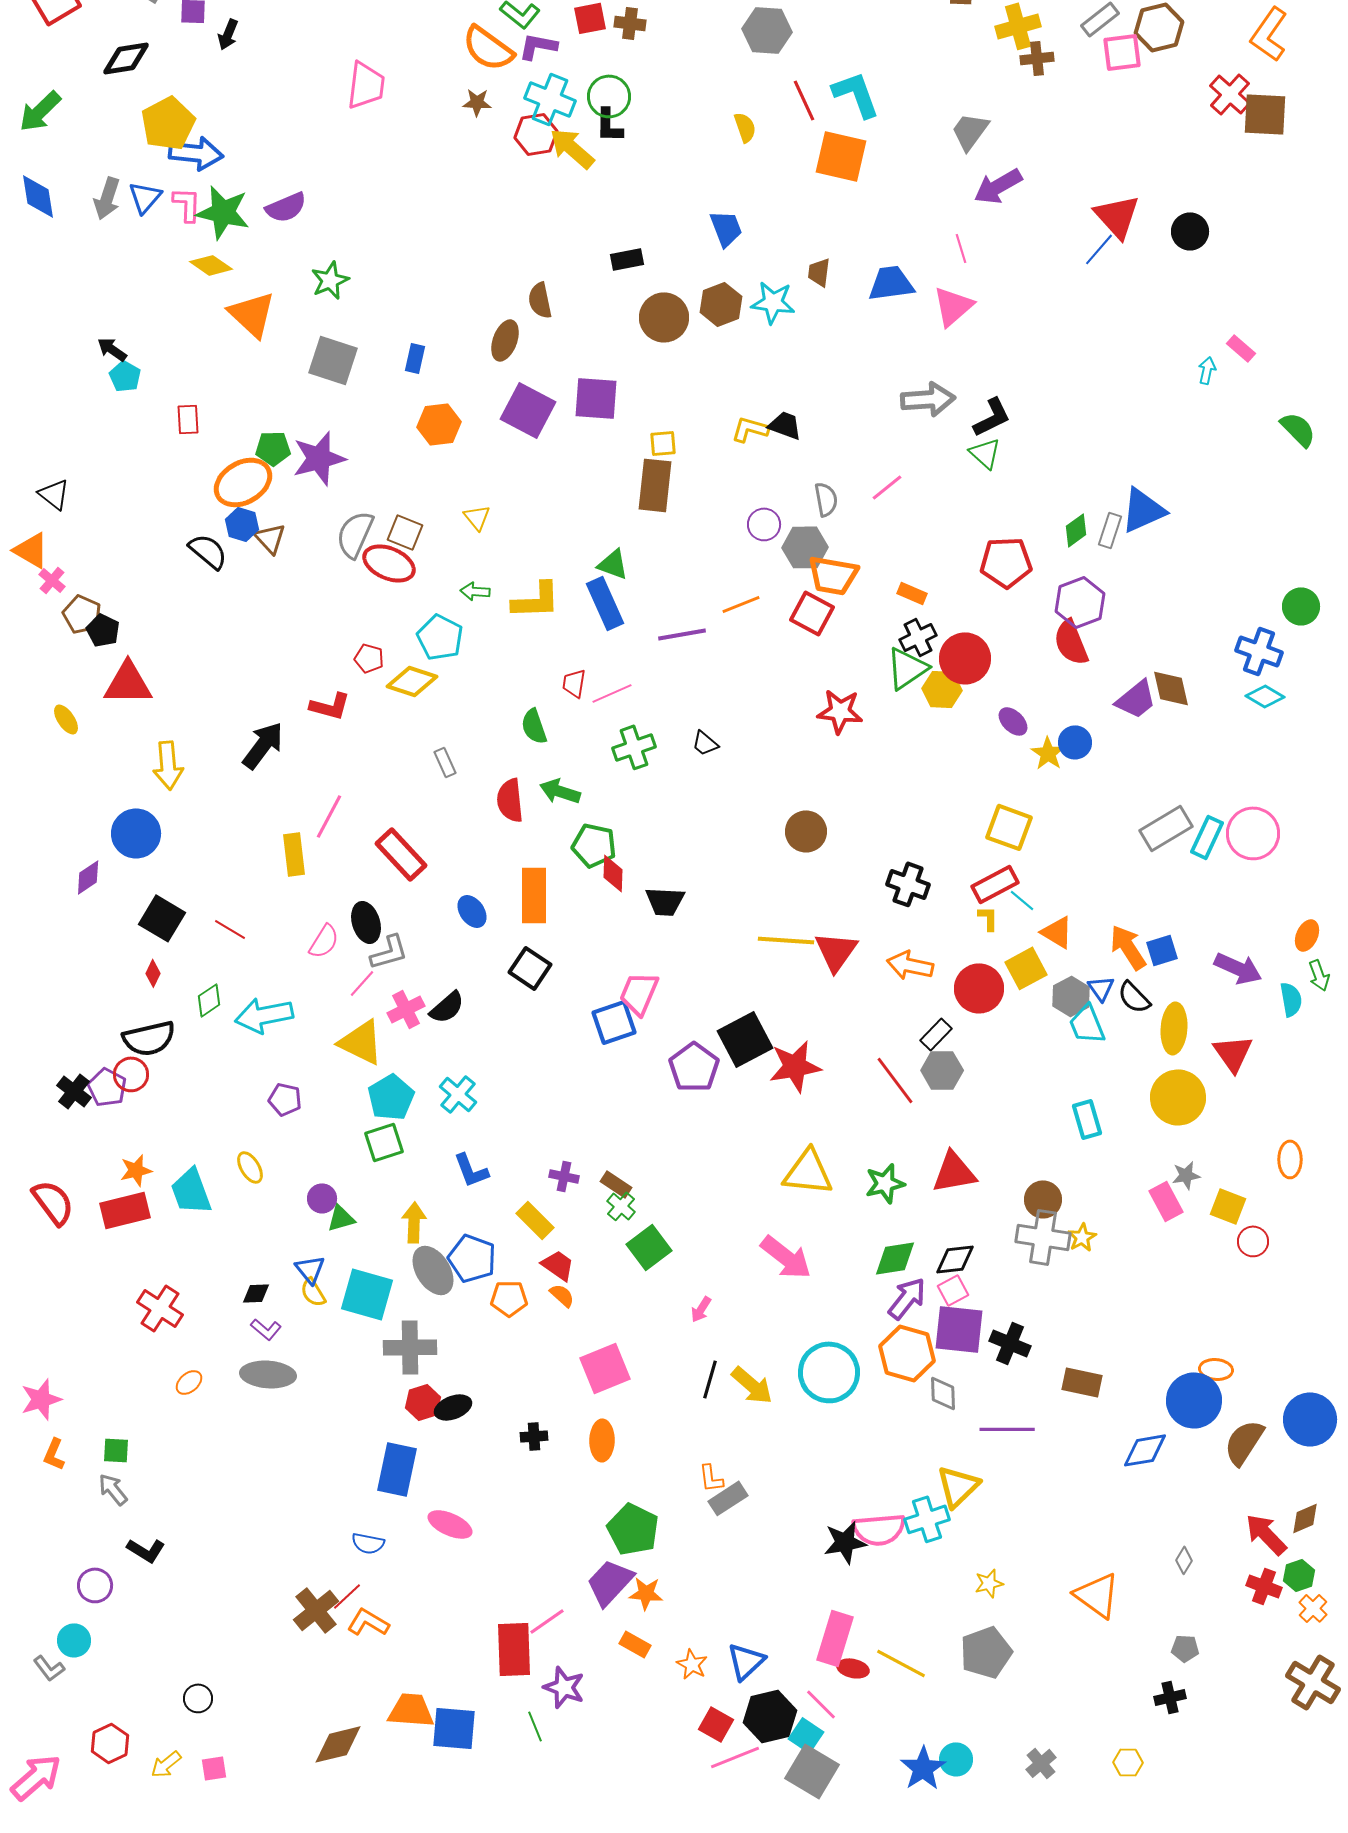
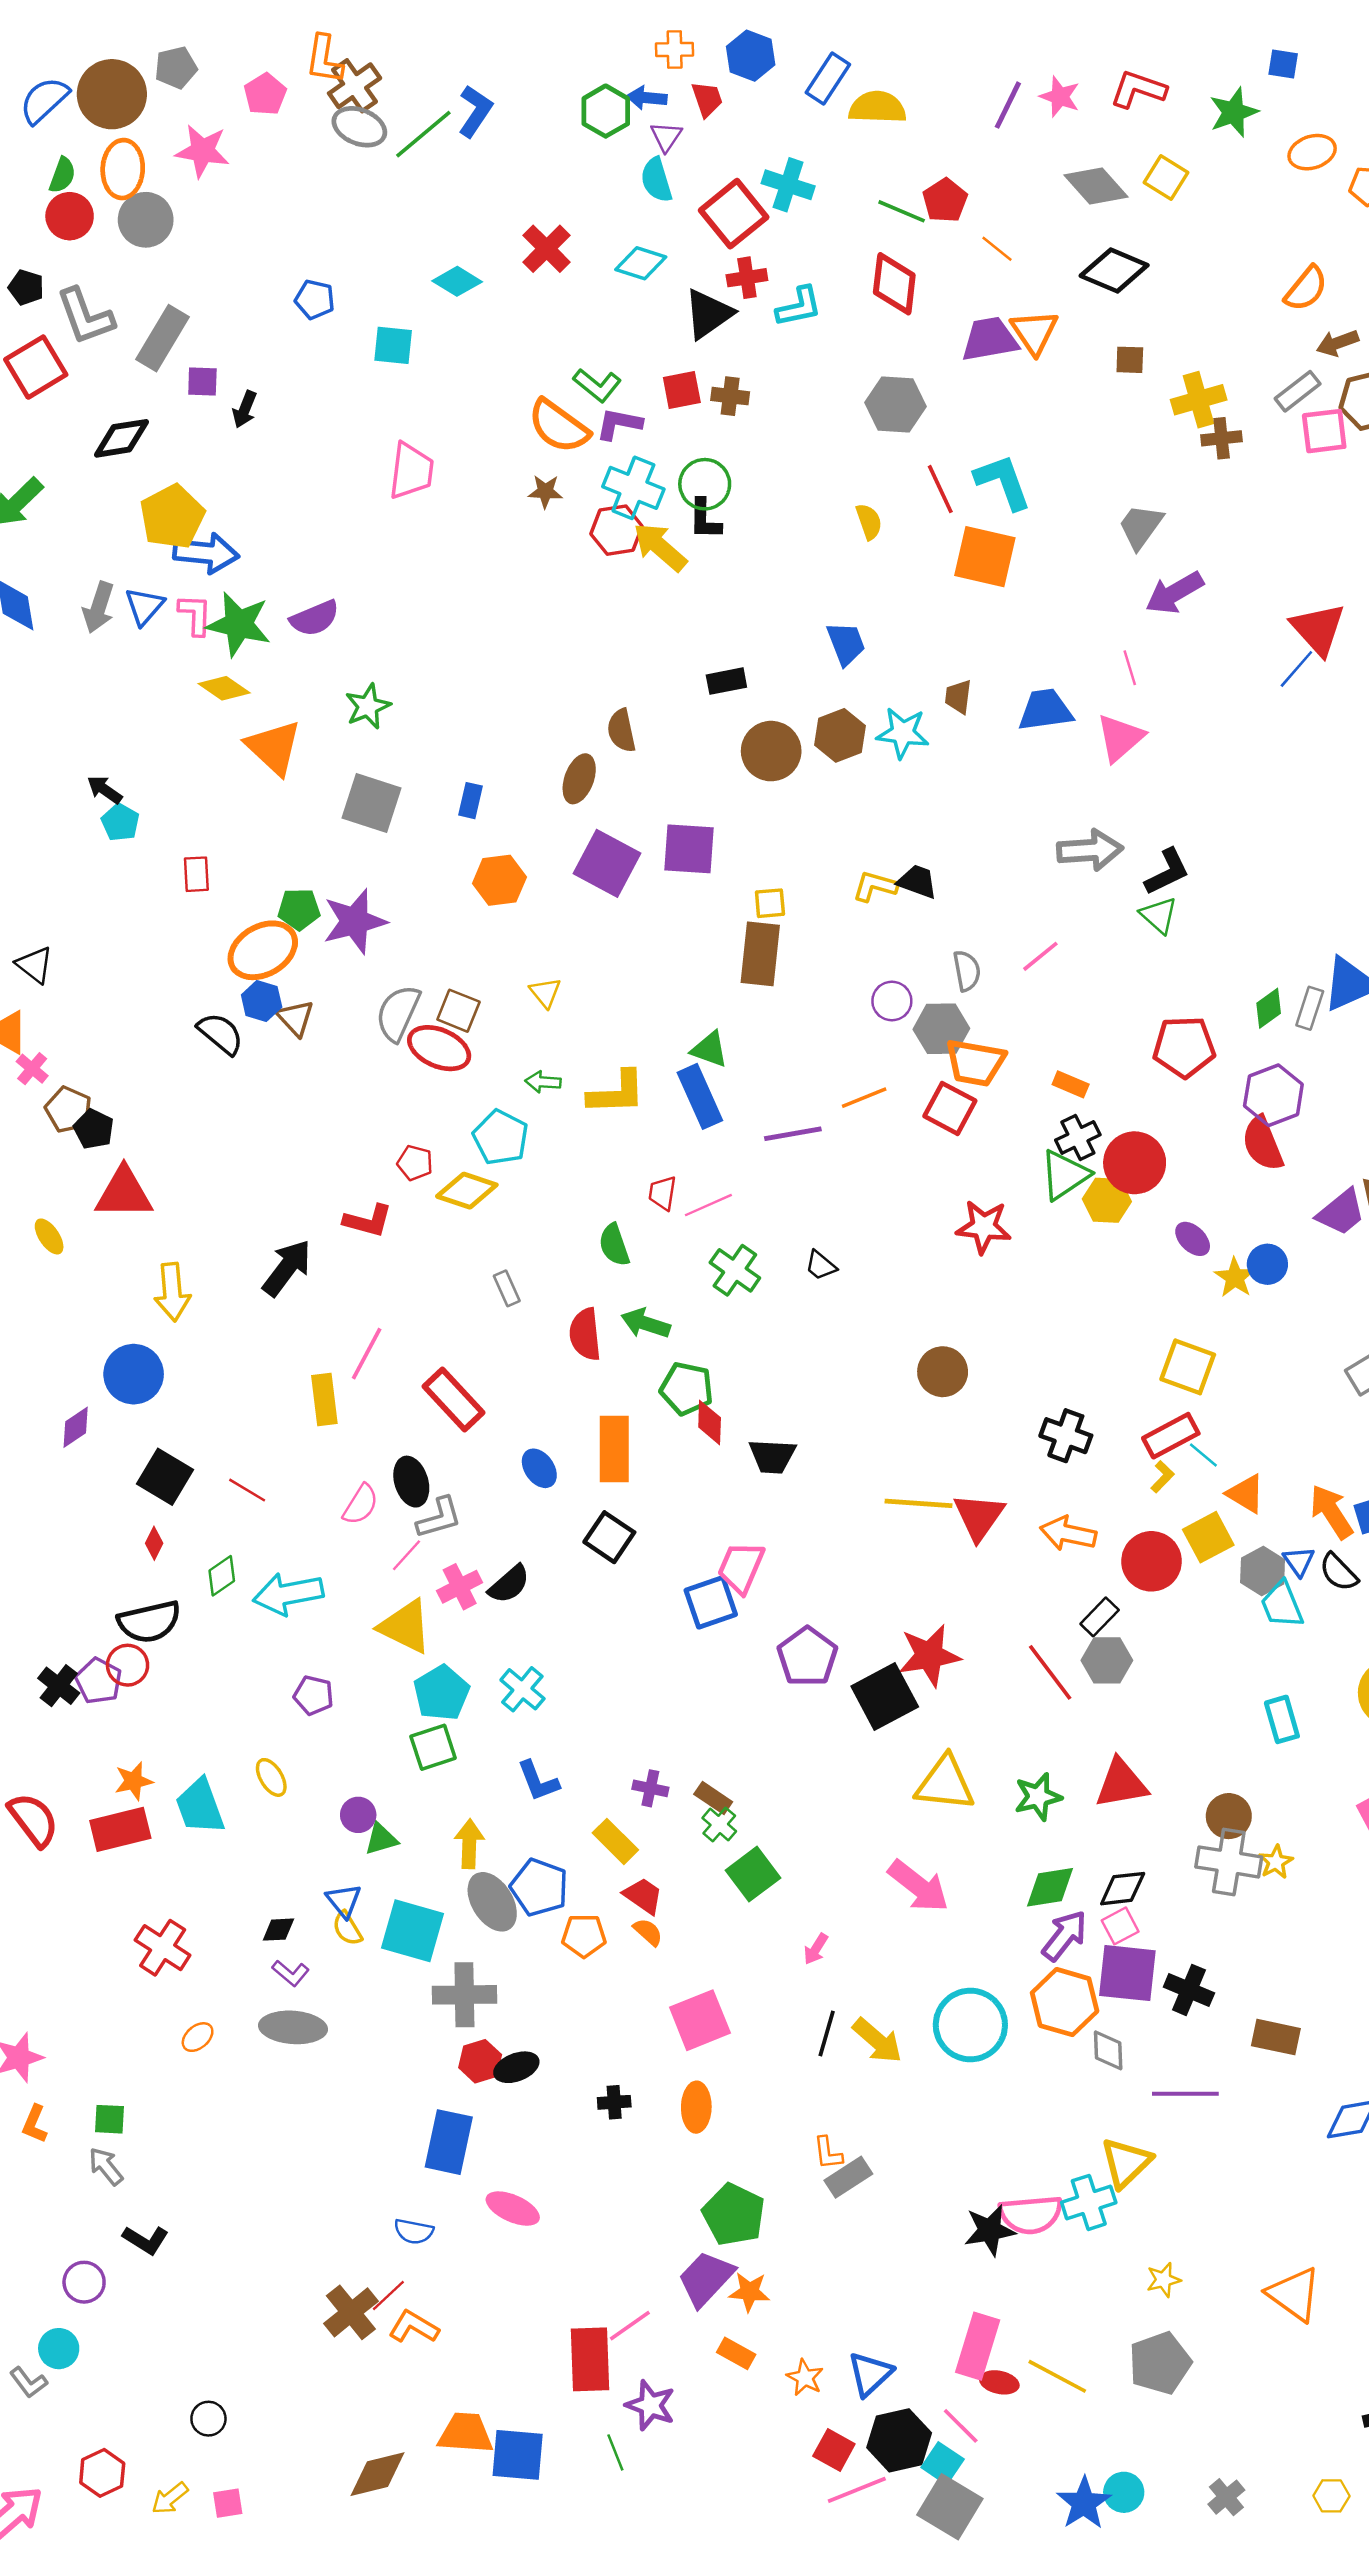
green cross: (634, 747) -> (735, 1270), turned -36
yellow L-shape: (988, 918) -> (1162, 1477), turned 44
black square: (745, 1039) -> (885, 1697), moved

